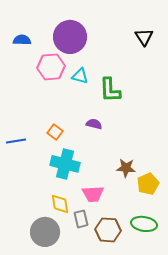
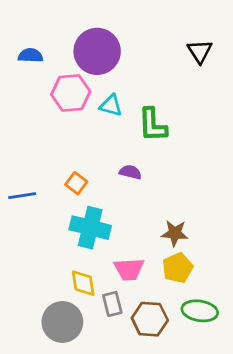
yellow pentagon: (148, 184) -> (178, 268), moved

